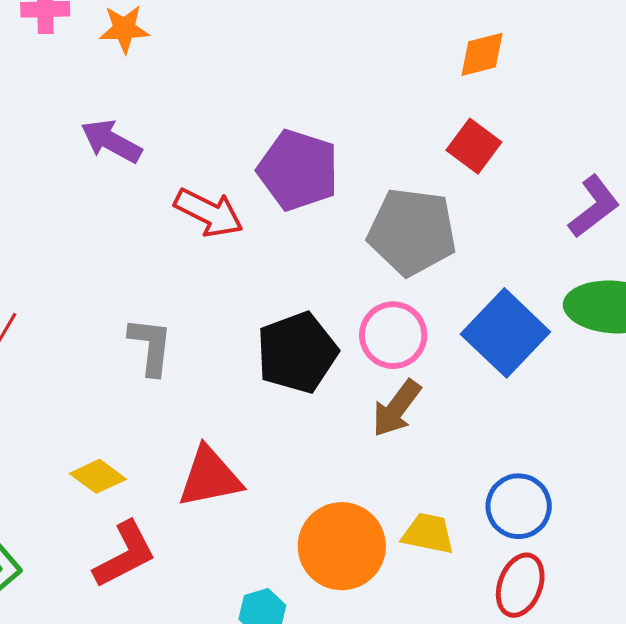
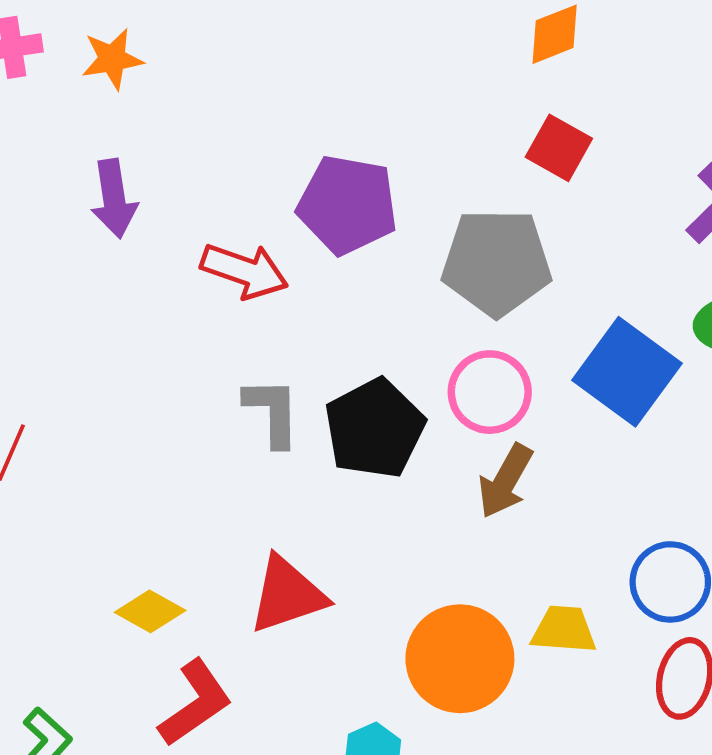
purple arrow: (111, 141) -> (114, 199), turned -120
gray L-shape: (151, 346) -> (272, 412), moved

